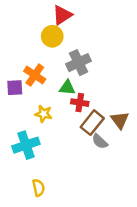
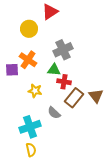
yellow circle: (52, 36) -> (29, 29), moved
gray semicircle: (100, 141) -> (54, 113), moved
cyan cross: (26, 145) -> (30, 127), moved

